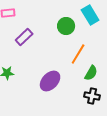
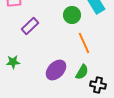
orange line: (78, 54) -> (84, 43), turned -55
green semicircle: (91, 73) -> (82, 72), moved

